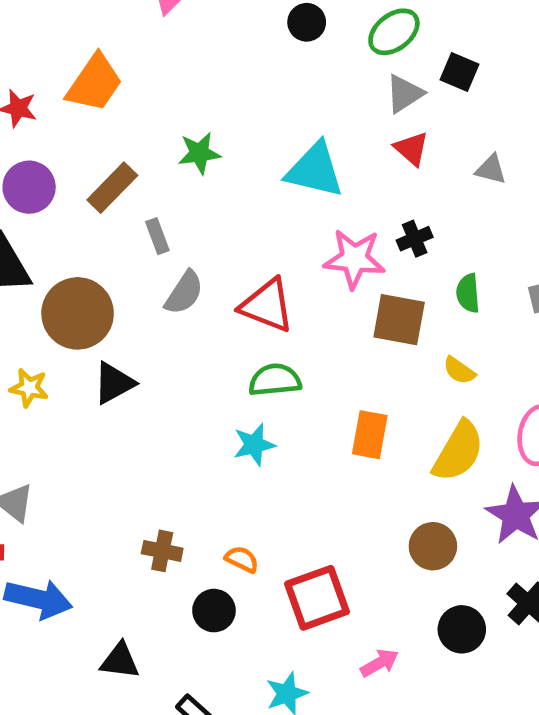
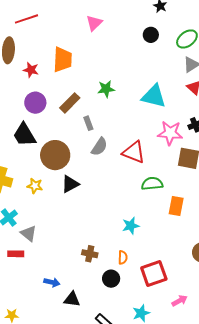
orange trapezoid: (94, 83) -> (63, 60), turned -32
green semicircle: (275, 380) -> (152, 184), moved
cyan star: (254, 445) -> (131, 226), moved
orange semicircle: (242, 559) -> (123, 257), turned 64
blue arrow: (38, 599) -> (52, 282), moved, size x0.6

